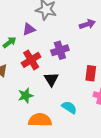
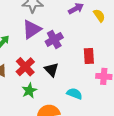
purple triangle: (29, 29) -> (32, 29), moved, size x1.5
red cross: (31, 60) -> (25, 67), moved

